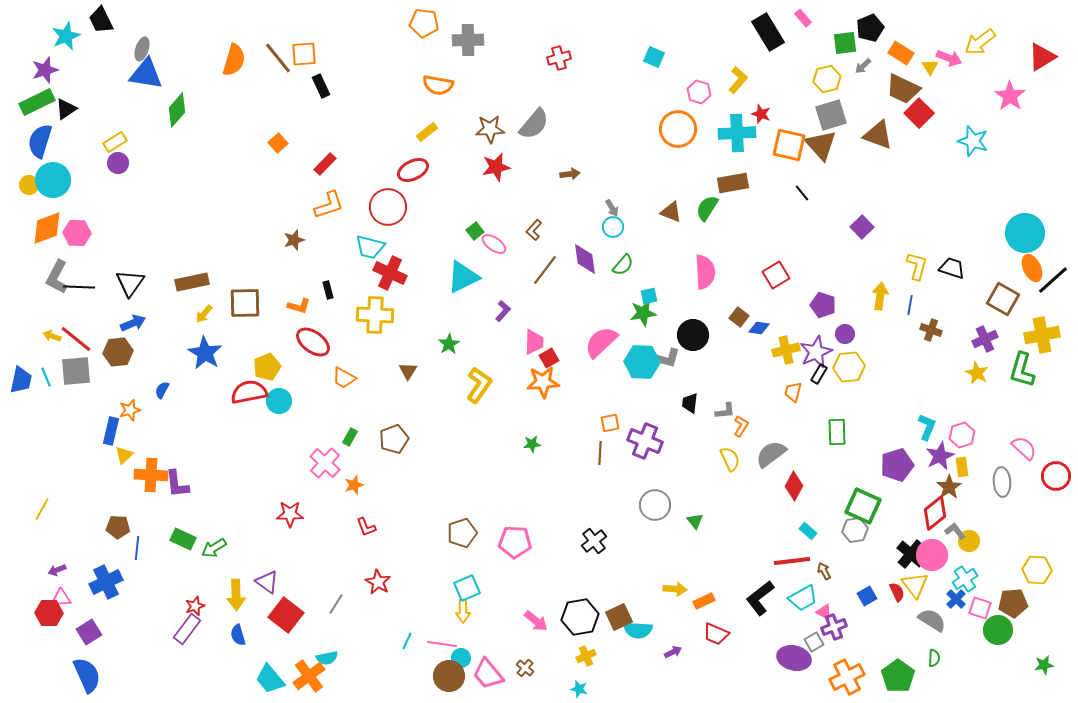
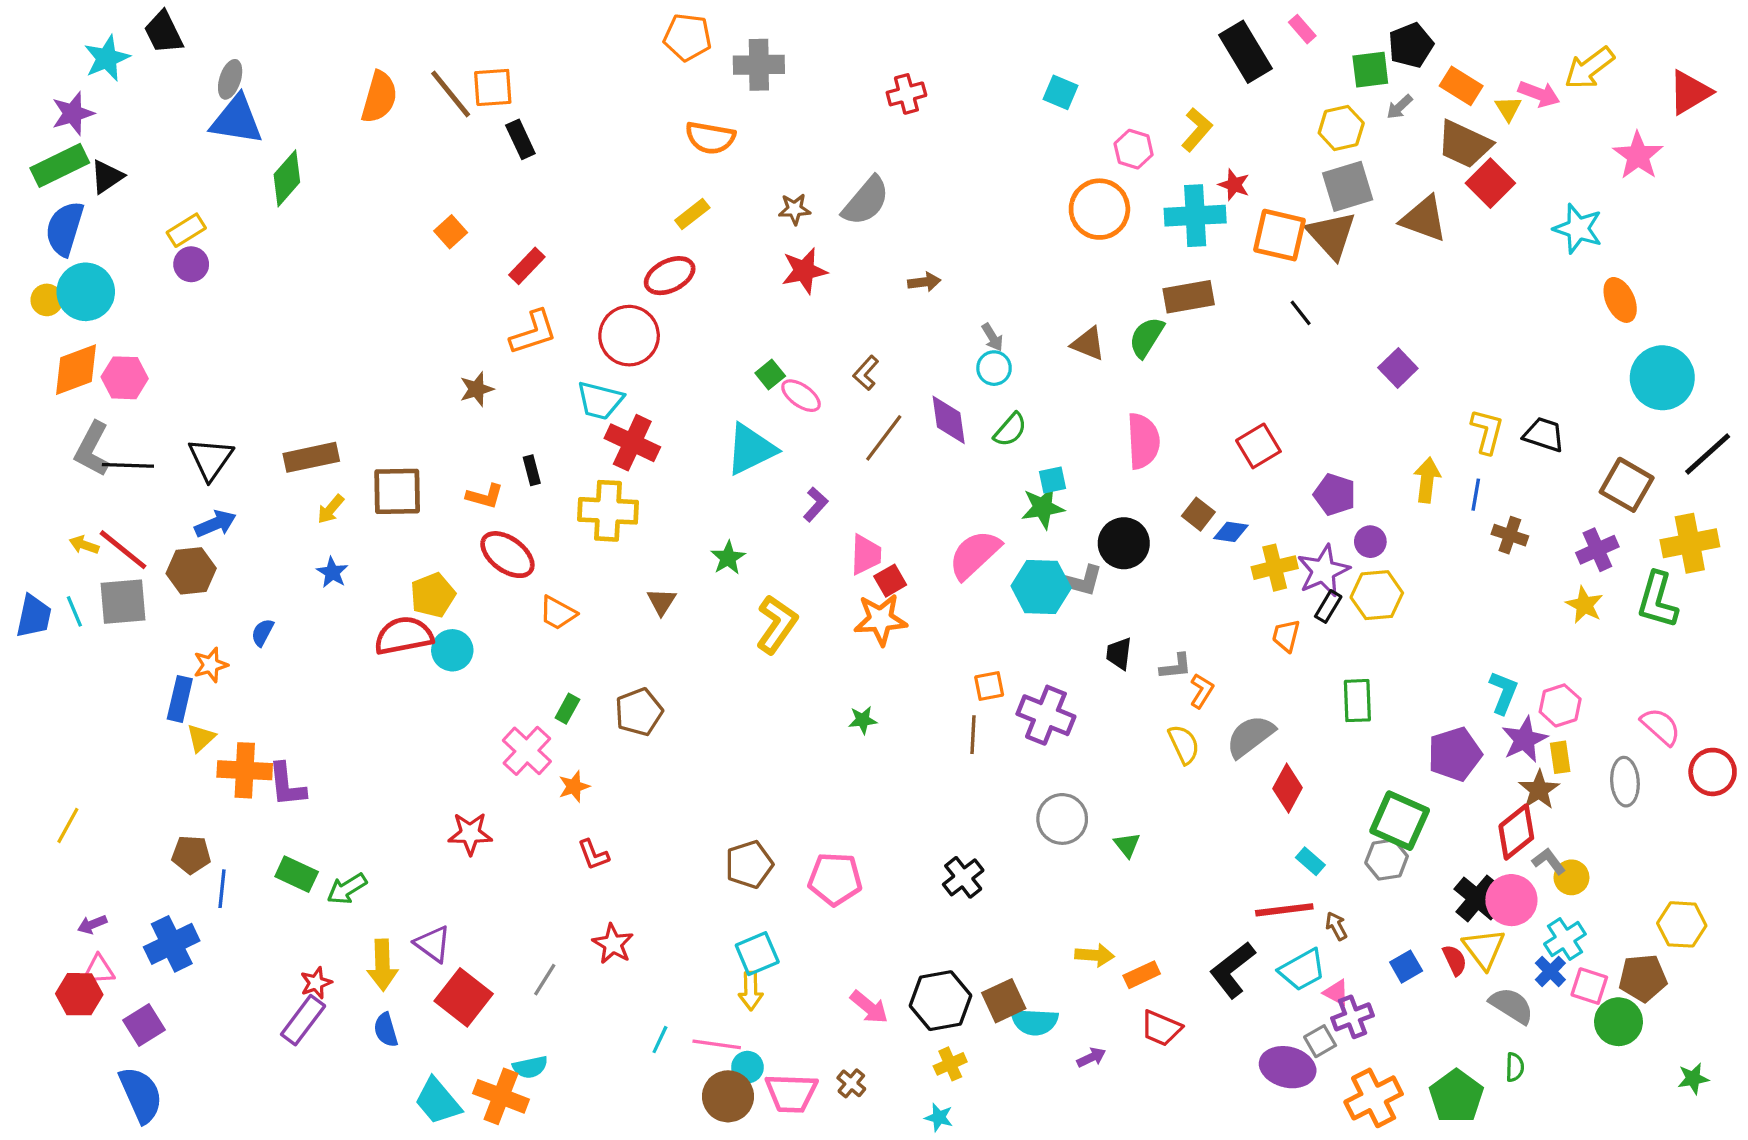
brown star: (490, 129) -> (795, 209), size x0.7
orange ellipse: (1032, 268) -> (1620, 300), moved
blue star: (205, 353) -> (332, 572), size x0.6
pink trapezoid: (488, 674) -> (791, 1093), turned -48
orange cross: (309, 676) -> (501, 1096), turned -32

